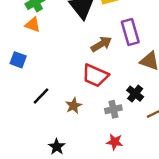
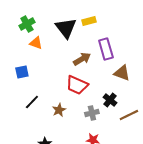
orange triangle: (33, 25) -> (36, 43), moved
blue square: (18, 60) -> (22, 72), moved, turned -32

